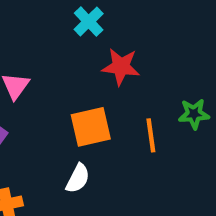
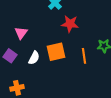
white semicircle: (78, 178) -> (34, 58), moved

